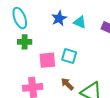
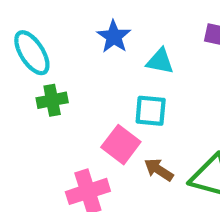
cyan triangle: (80, 22) -> (160, 61), moved
pink square: (47, 60) -> (121, 145), moved, turned -36

